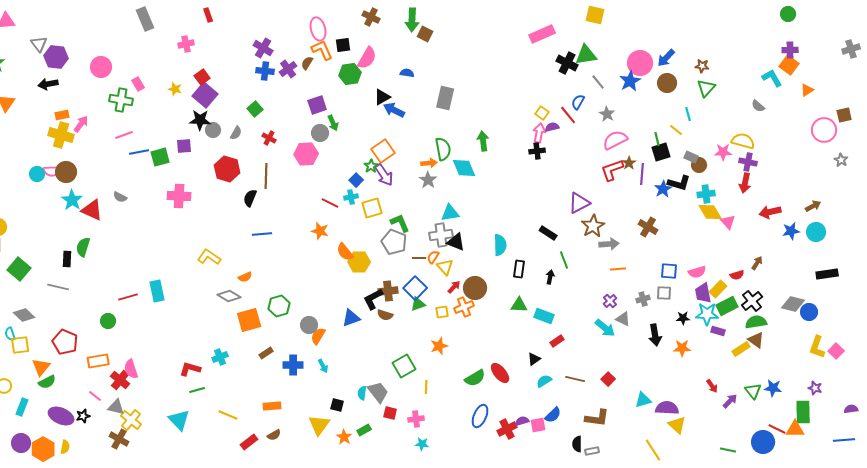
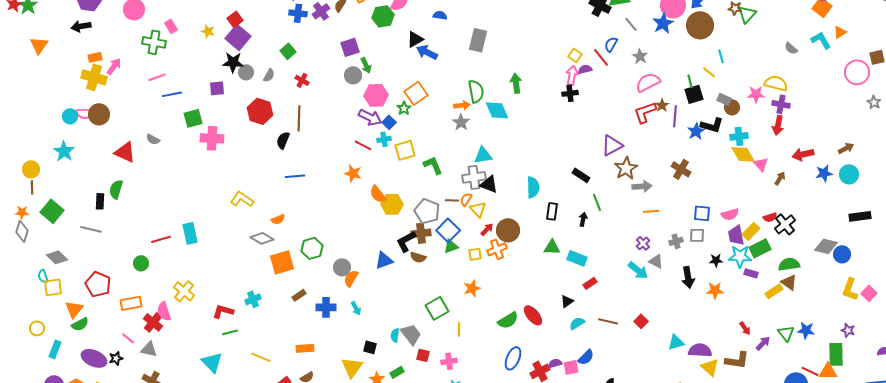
cyan L-shape: (772, 78) -> (821, 40), moved
brown circle: (667, 83) -> (700, 25), size x1.4
green triangle: (706, 88) -> (747, 14), moved
pink hexagon: (306, 154) -> (376, 95), moved
green square: (160, 157) -> (193, 118), moved
purple arrow: (384, 175) -> (370, 117), moved, turned -30
cyan star: (72, 200) -> (64, 151), moved
gray pentagon: (394, 242) -> (427, 211), moved
brown arrow: (757, 263) -> (780, 178), moved
black cross: (752, 301) -> (785, 224), moved
brown L-shape: (597, 418) -> (737, 360), moved
yellow cross: (131, 420) -> (184, 291), moved

